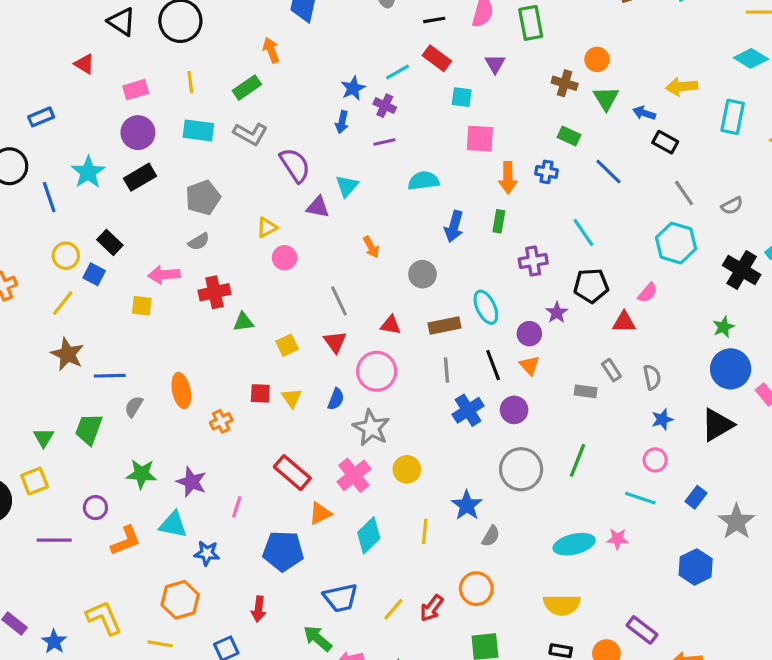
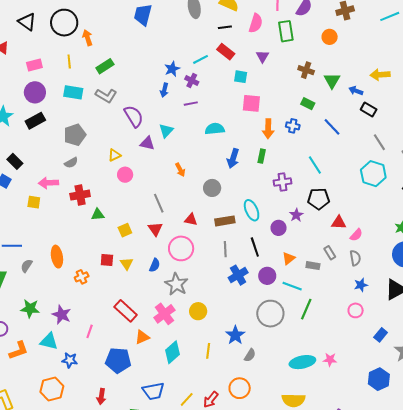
orange arrow: (271, 50) -> (87, 38), moved
orange circle: (597, 59) -> (330, 37), moved
pink semicircle: (647, 293) -> (356, 235), moved
orange triangle: (529, 365) -> (289, 258), moved, turned 32
cyan line: (640, 498) -> (292, 286), moved

